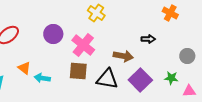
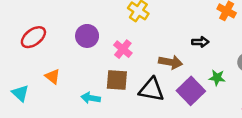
pink cross: (83, 45) -> (123, 49), size x0.7
cyan arrow: (42, 78) -> (91, 98), moved
green star: (171, 78) -> (217, 78), moved

